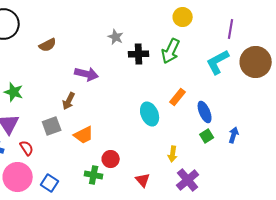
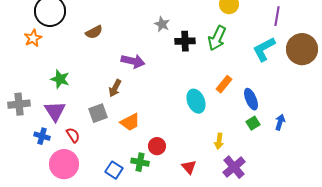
blue square: (50, 183) -> (114, 170), moved

